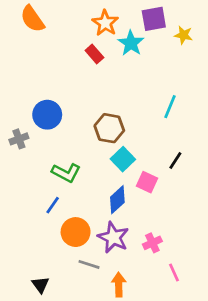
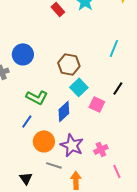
blue diamond: (117, 200) -> (64, 111), moved
black triangle: (40, 285) -> (26, 178), moved

